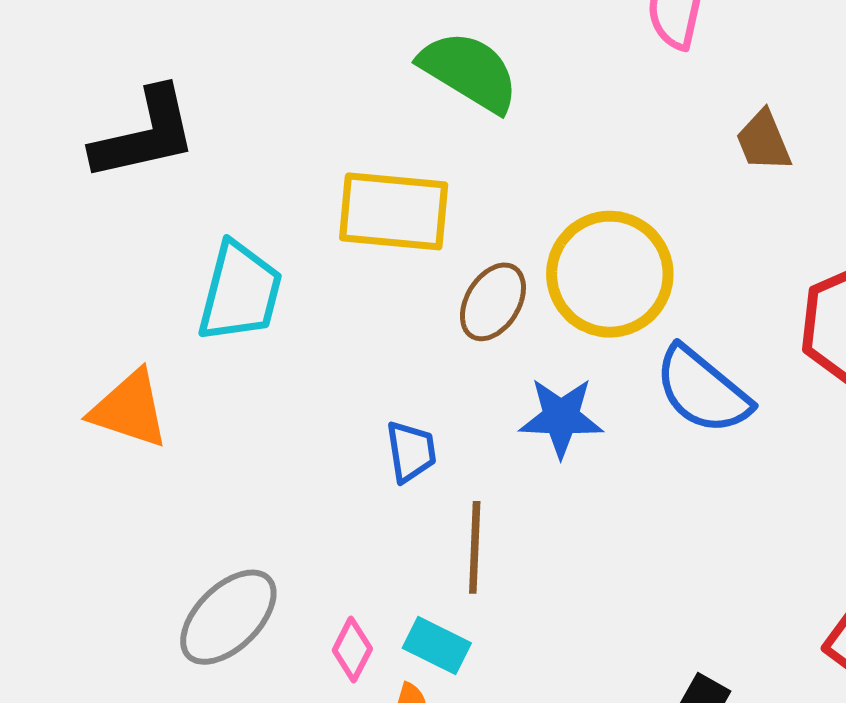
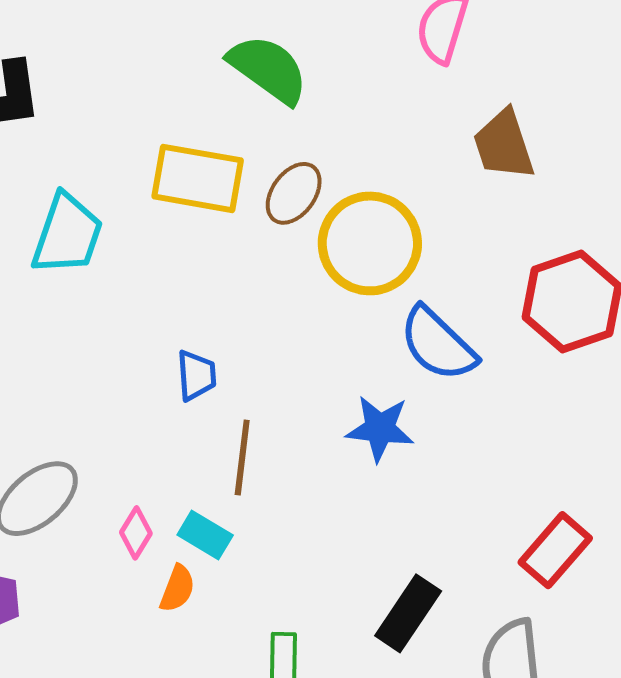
brown trapezoid: (764, 141) -> (504, 145), size x1.4
brown ellipse: (493, 302) -> (294, 193), moved
blue star: (561, 417) -> (380, 428), moved

